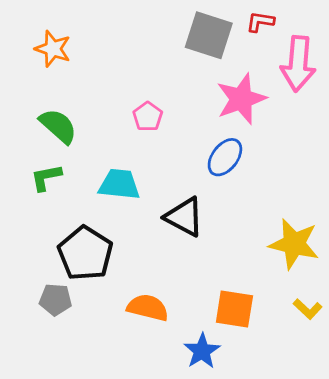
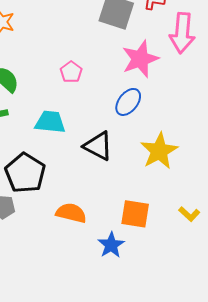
yellow star: (294, 244) -> (159, 151), moved, turned 30

